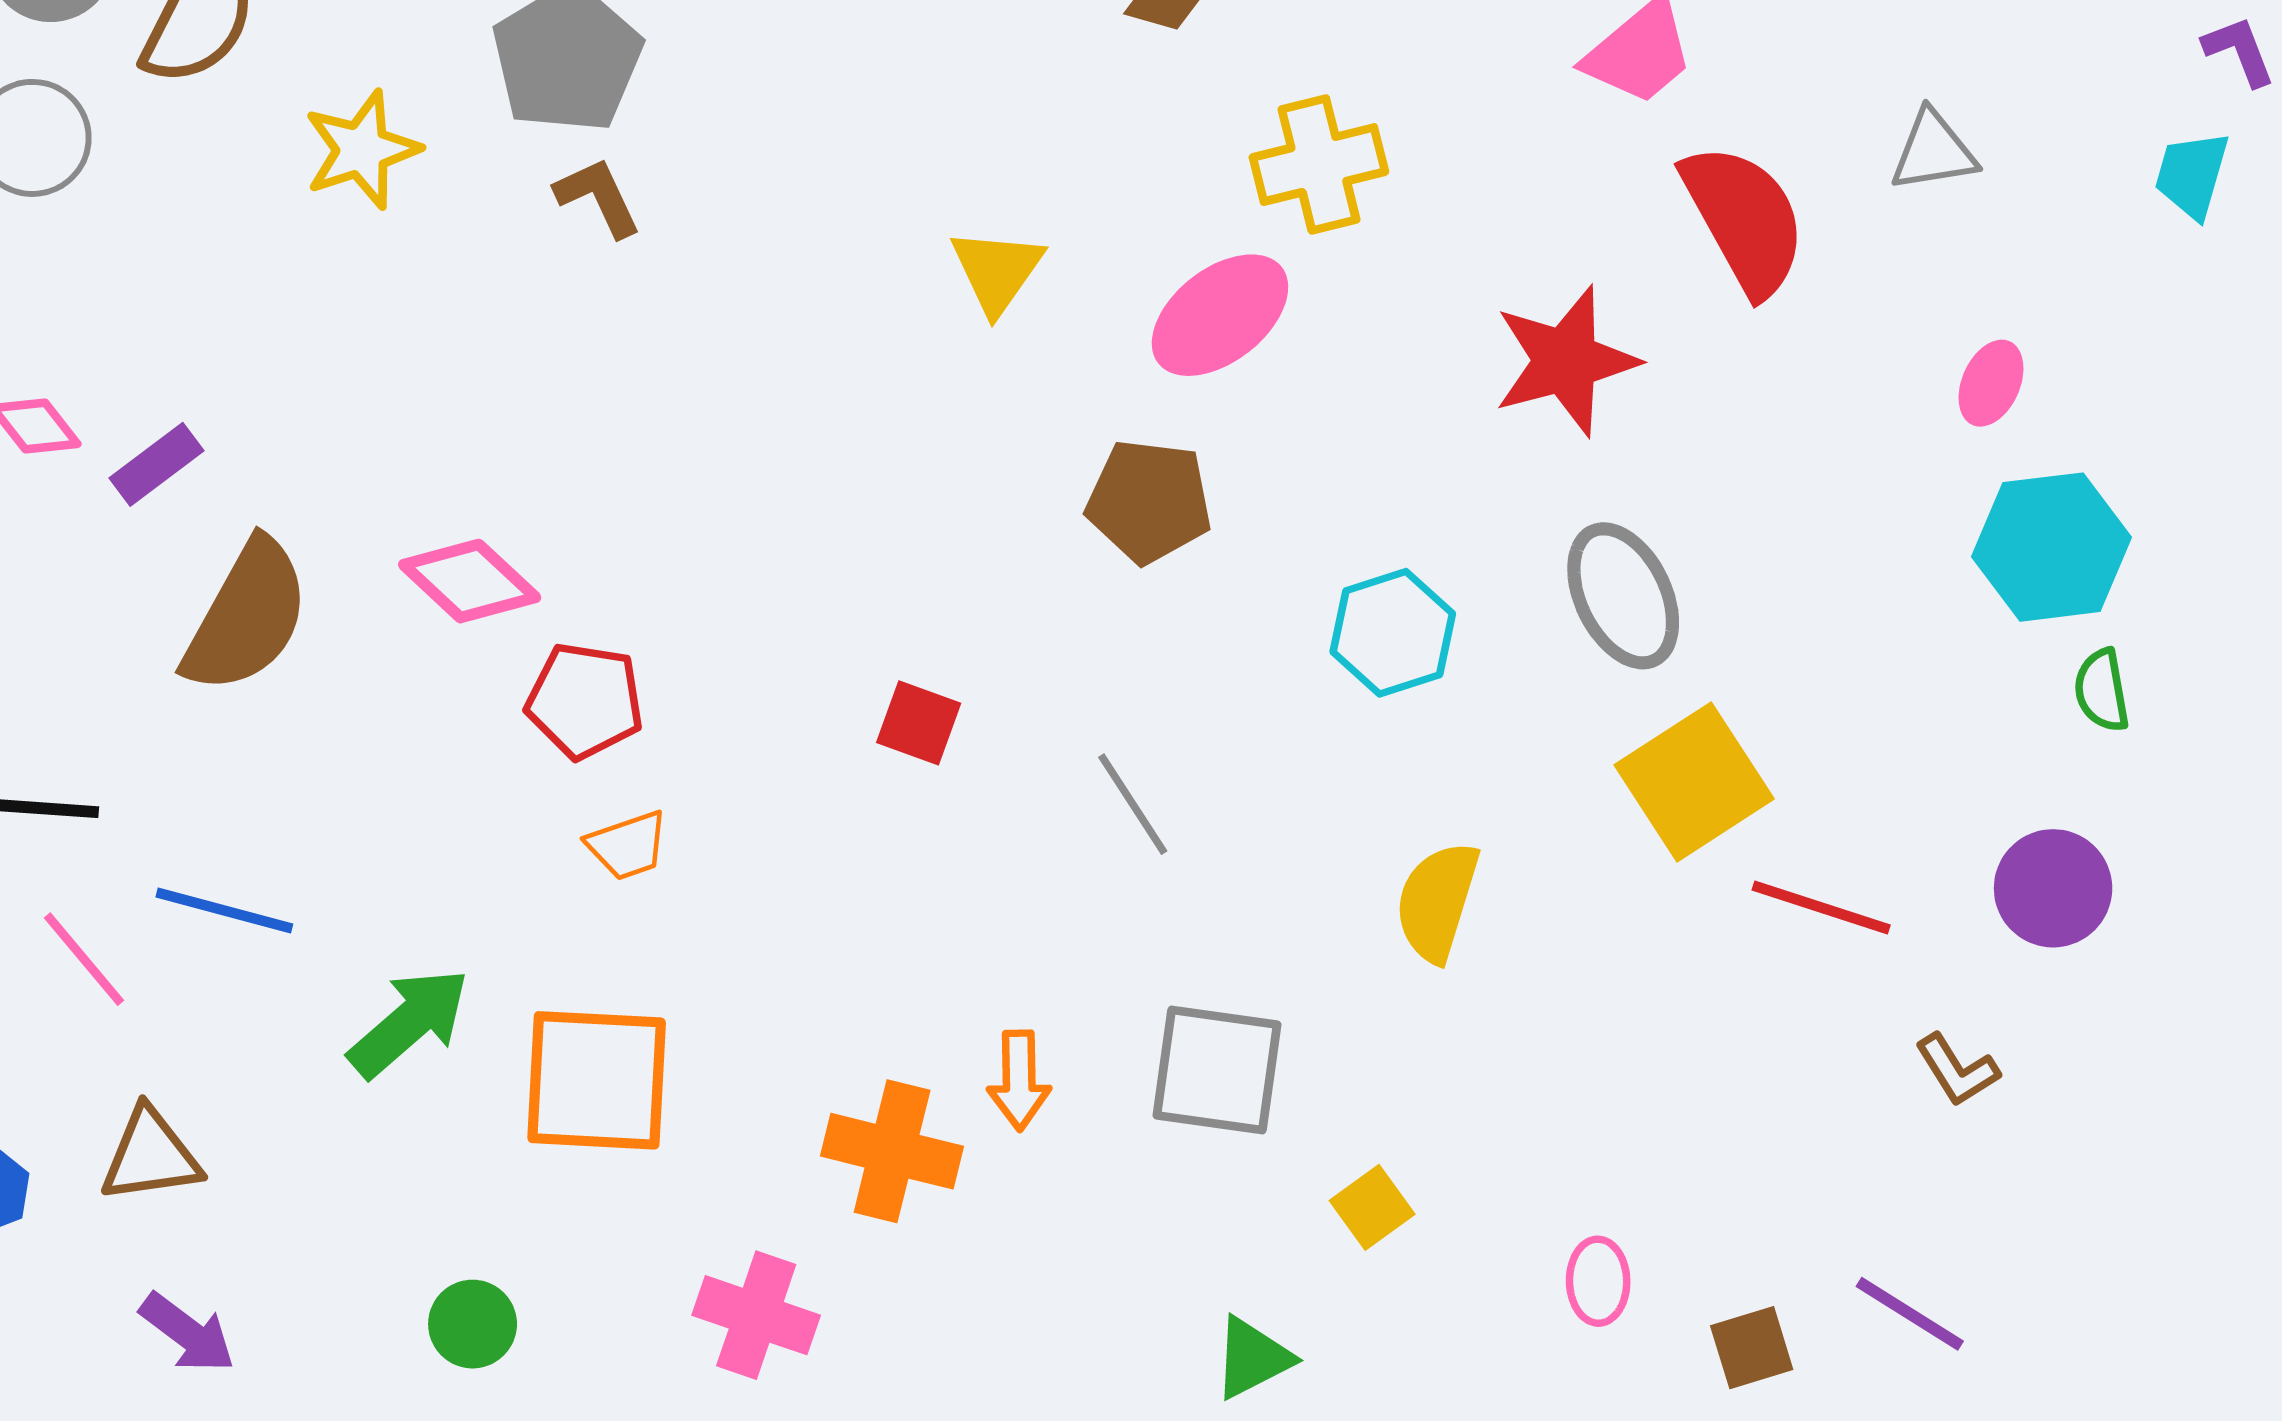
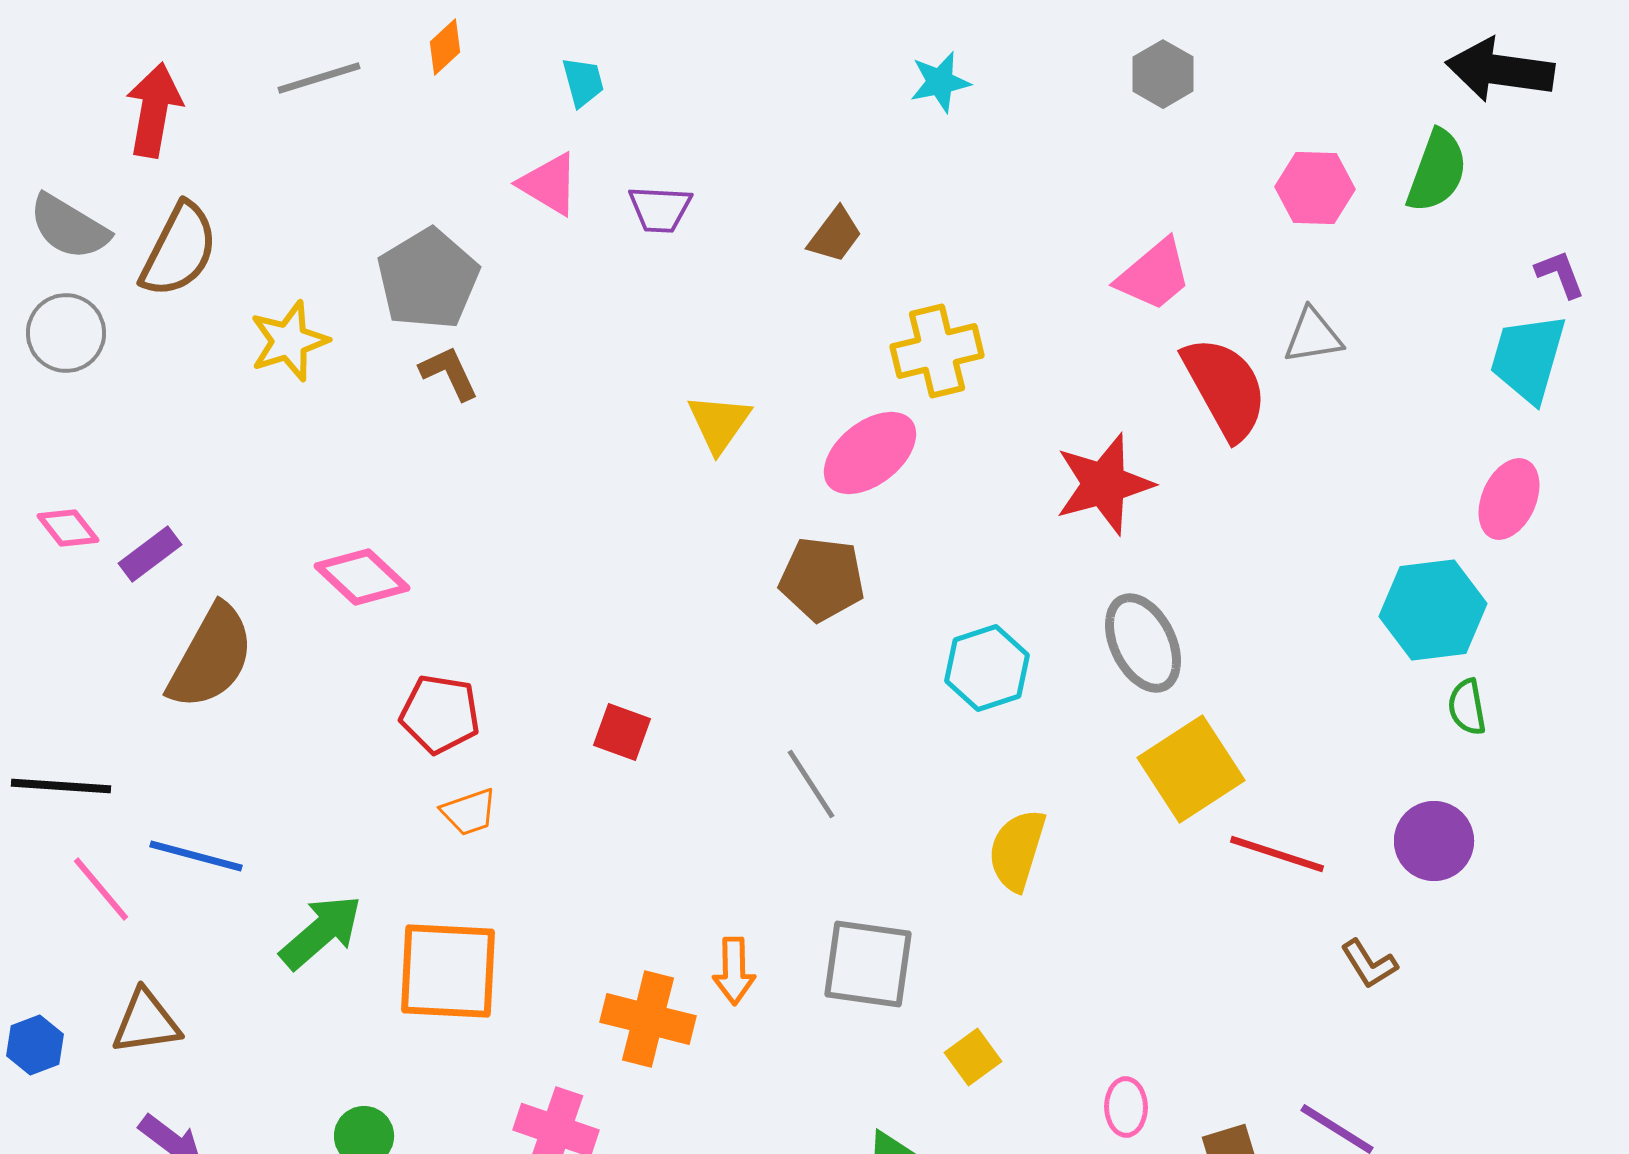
gray triangle: (1933, 151) -> (1313, 336), moved
cyan trapezoid: (2192, 175) -> (1528, 358), size x1.5
pink ellipse: (1991, 383) -> (1509, 499), moved, size x1.4
pink diamond: (470, 581) -> (362, 577), moved
red square: (919, 723) -> (622, 732), moved

